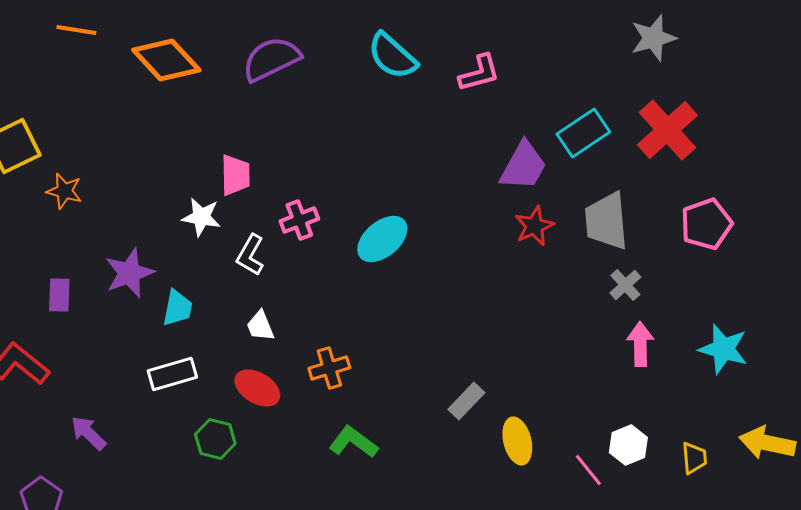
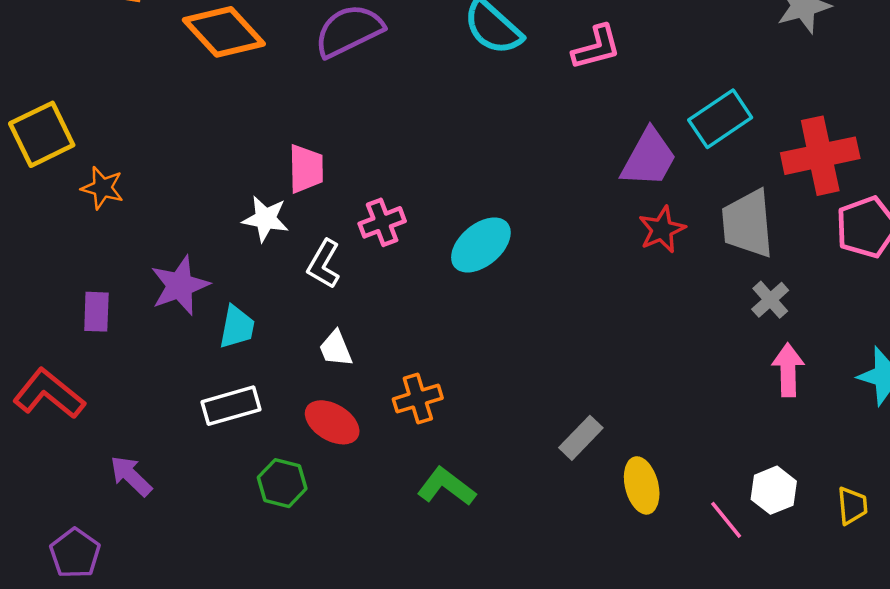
red cross: (667, 130) -> (820, 156), moved, turned 30

